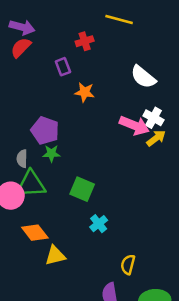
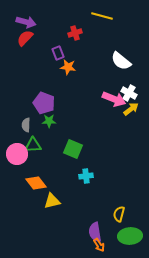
orange star: (85, 92) -> (68, 67), moved
green triangle: (31, 184) -> (33, 145), size x0.7
cyan cross: (99, 224) -> (86, 176), turned 32
yellow semicircle: (128, 264) -> (119, 214), moved

